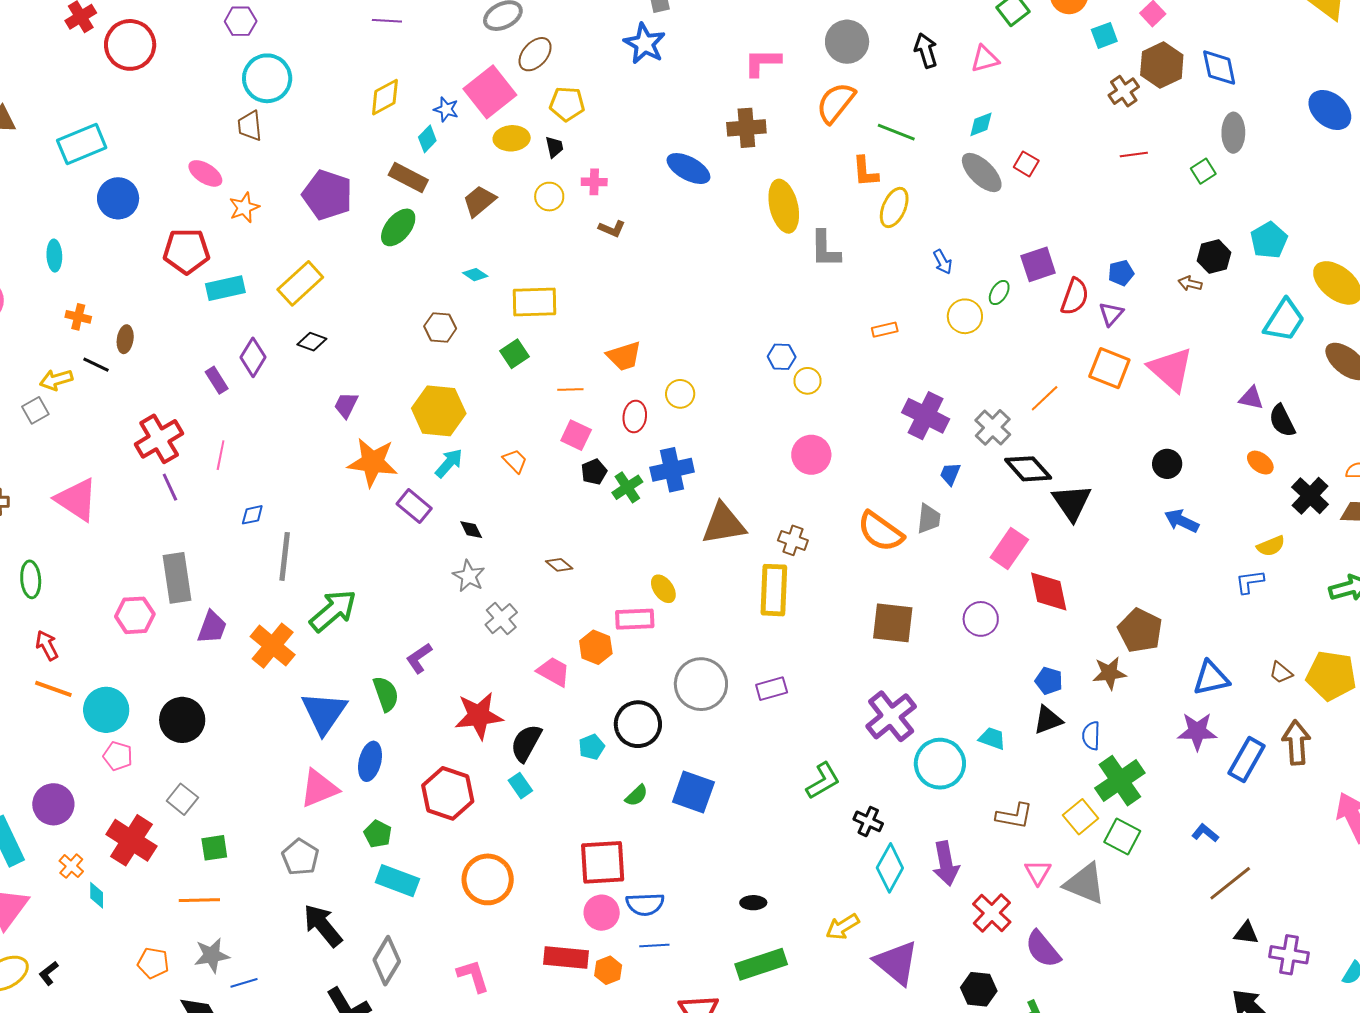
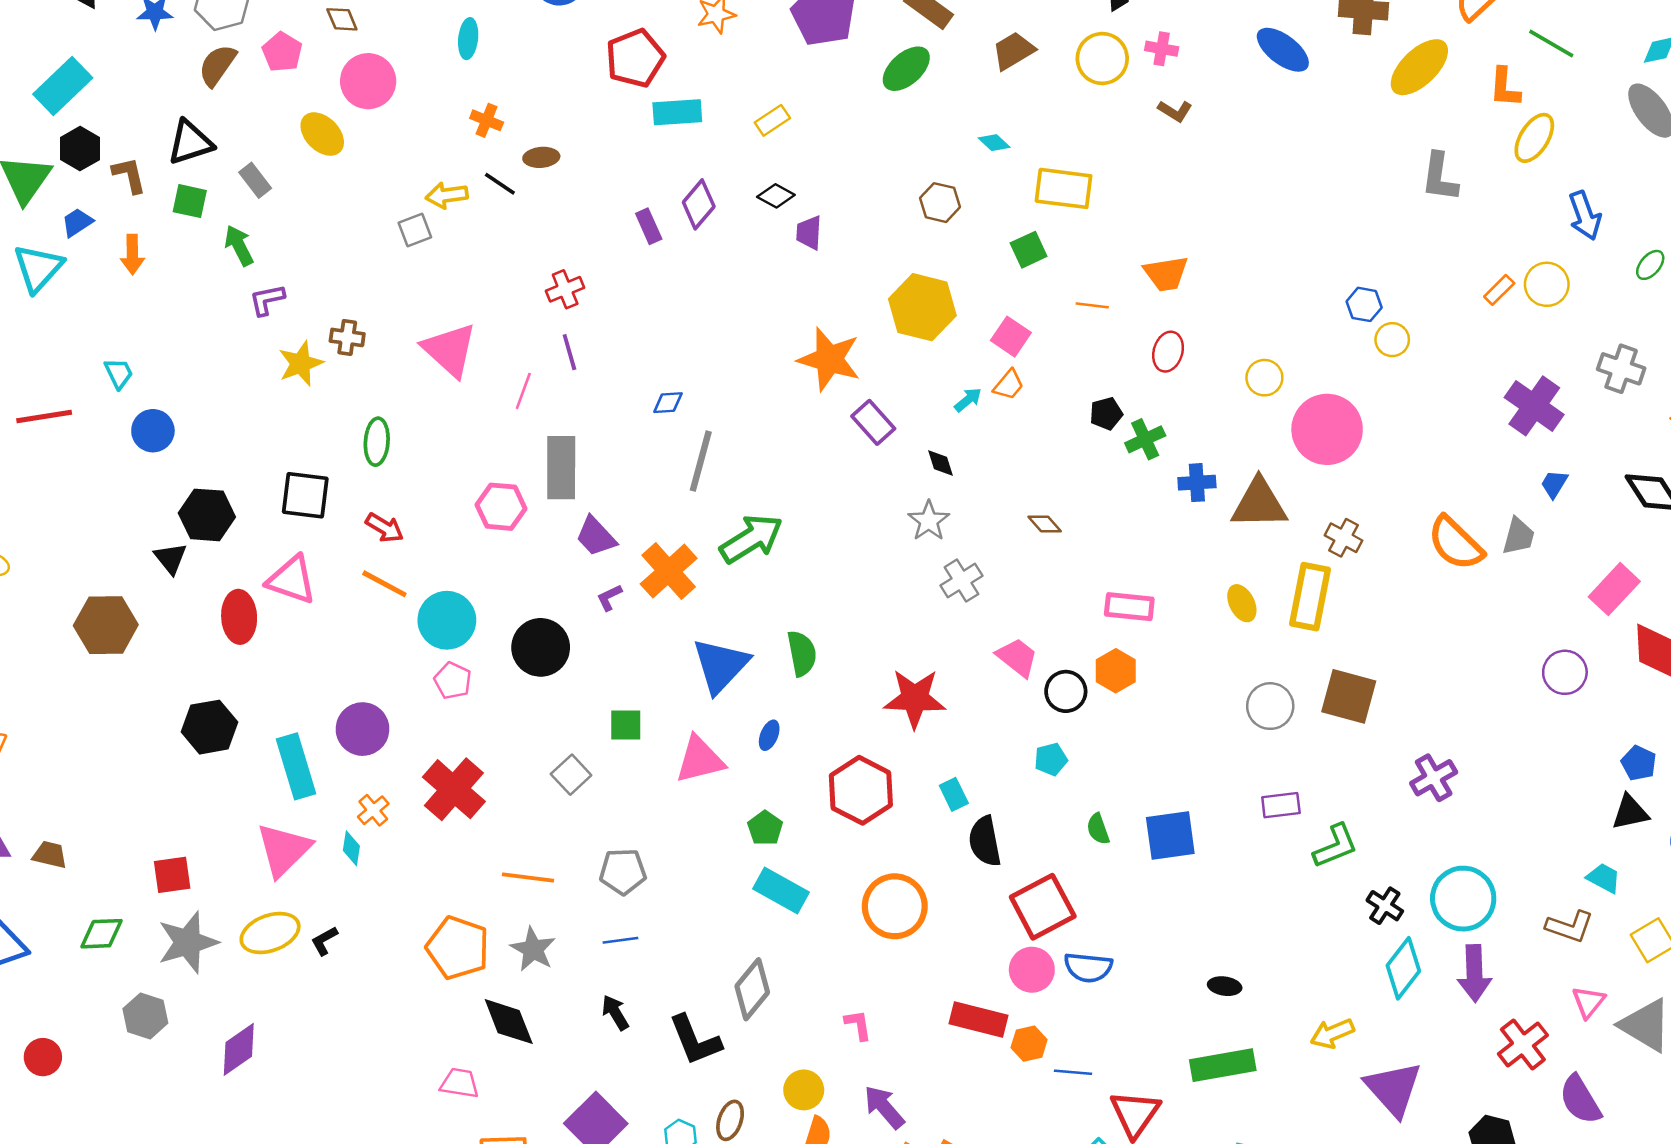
yellow circle: (549, 197) -> (1102, 58), size x1.4
yellow ellipse: (784, 206) -> (1419, 67), moved, turned 51
red pentagon: (186, 251) -> (635, 58), turned -30
blue arrow: (943, 262) -> (1585, 216), size x1.5
yellow rectangle: (300, 283) -> (772, 120), size x0.6
yellow circle: (965, 316) -> (1547, 284), moved
orange rectangle: (885, 330) -> (1499, 290), turned -40
brown ellipse: (125, 339) -> (541, 157), turned 68
yellow circle: (680, 394) -> (1264, 378), moved
purple trapezoid: (346, 405) -> (809, 233), moved, turned -32
gray cross: (993, 427) -> (1621, 369), moved, turned -33
pink square: (576, 435) -> (1011, 337), moved
red cross: (159, 439) -> (565, 289), size x0.6
pink line: (221, 455) -> (523, 391), moved
pink circle: (811, 455) -> (1327, 429), moved, size x1.4
orange trapezoid: (515, 461) -> (1009, 385), turned 76
cyan arrow: (449, 463) -> (968, 400), moved, size x0.7
blue cross: (672, 470) -> (1197, 483), moved, size x0.7
yellow ellipse: (663, 589) -> (1242, 603), moved
brown square: (893, 623) -> (1349, 696), moved
purple trapezoid: (212, 627) -> (596, 536), turned 108
red arrow: (47, 645) -> (385, 528), turned 140
orange hexagon: (596, 647) -> (1116, 671), moved
purple L-shape: (419, 658) -> (609, 597), moved, size x0.7
gray circle: (701, 684) -> (1270, 706), moved, size x0.7
purple rectangle: (772, 689) -> (1281, 805), moved
purple cross: (891, 716) -> (1434, 778), size x0.7
black circle: (638, 724) -> (1066, 691), moved, size x0.7
cyan trapezoid: (992, 738) -> (1604, 878), moved
black semicircle: (526, 743) -> (985, 841), moved, turned -48
blue ellipse: (370, 761) -> (769, 735), size x0.6
cyan circle: (940, 764) -> (1463, 899), moved
blue square: (693, 792) -> (1170, 835), turned -36
green semicircle: (637, 796) -> (1098, 829), turned 105
gray square: (182, 799) -> (571, 775), moved
green square: (214, 848) -> (626, 725), moved
gray pentagon: (300, 857) -> (623, 871), moved, turned 30
red square: (603, 862) -> (1043, 907), turned -33
cyan diamond: (97, 895) -> (351, 848), moved
black arrow: (323, 926) -> (615, 1013), moved, size x0.6
blue line: (654, 946) -> (1073, 1072), moved
gray star: (212, 955) -> (533, 949), turned 30
orange pentagon: (153, 963) -> (458, 948), size x1.6
pink L-shape: (473, 976) -> (858, 1025), size x0.7
blue line: (244, 983) -> (620, 940), moved

